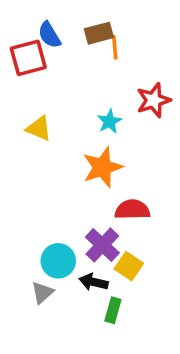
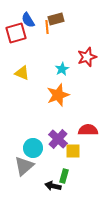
orange line: (115, 47) -> (47, 27), moved
red semicircle: (132, 210) -> (88, 130), moved
yellow square: (129, 266) -> (73, 151), turned -35
black arrow: (94, 282) -> (53, 186), moved
gray triangle: (42, 293) -> (24, 166), size x1.5

